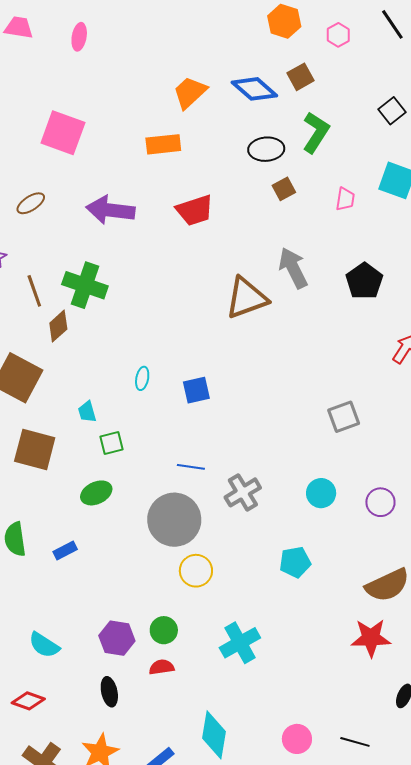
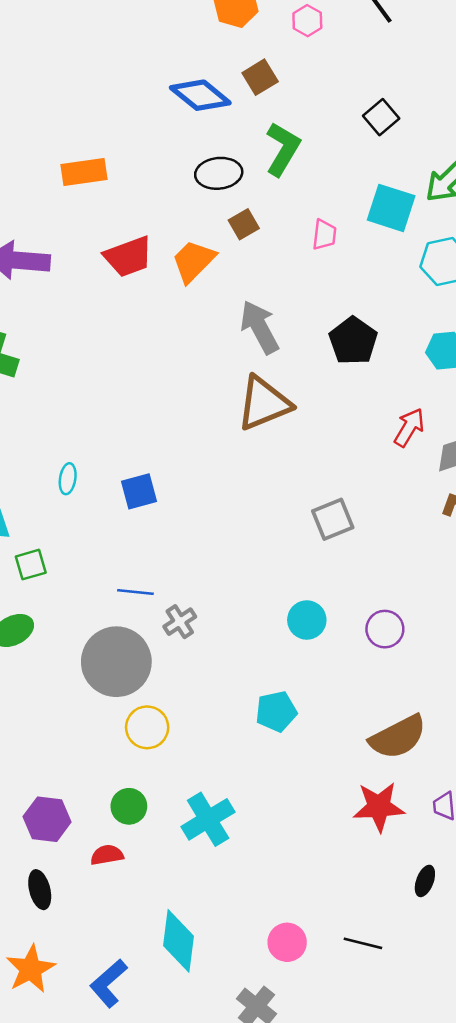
orange trapezoid: (190, 92) -> (193, 261), moved
brown triangle: (246, 298) -> (264, 403), moved
gray cross: (243, 492) -> (180, 622), moved, size x0.7
green circle: (164, 630) -> (129, 806), moved

